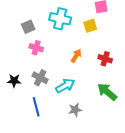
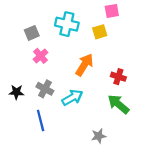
pink cross: (36, 48) -> (41, 56), turned 32
orange arrow: (76, 56) -> (84, 65), size x1.5
red cross: (105, 59) -> (118, 77), moved
gray star: (75, 110) -> (99, 136), moved

